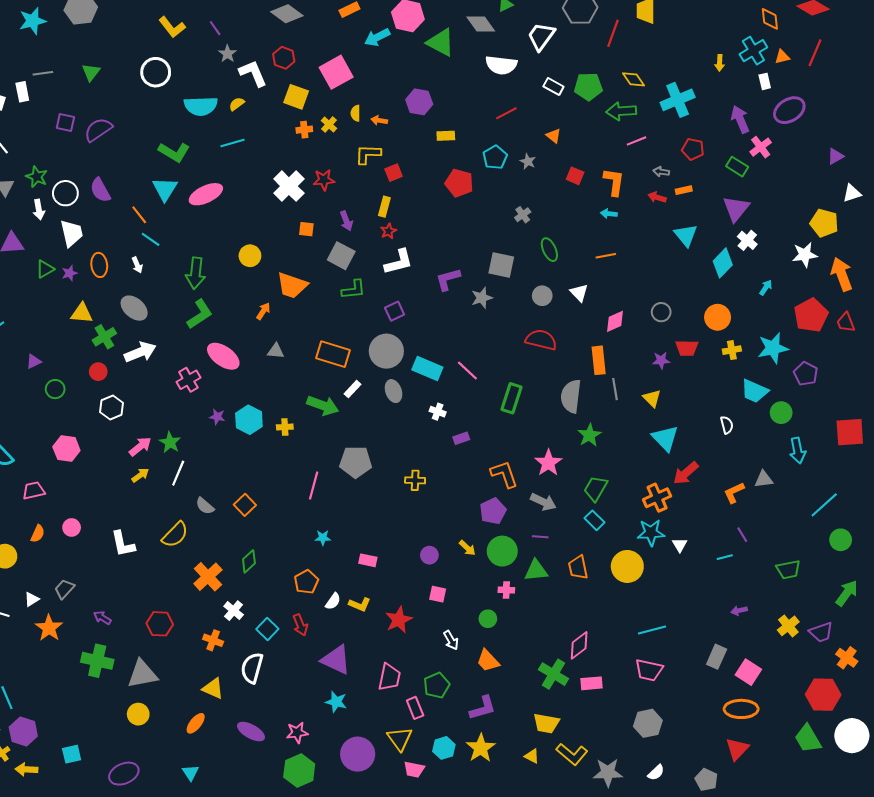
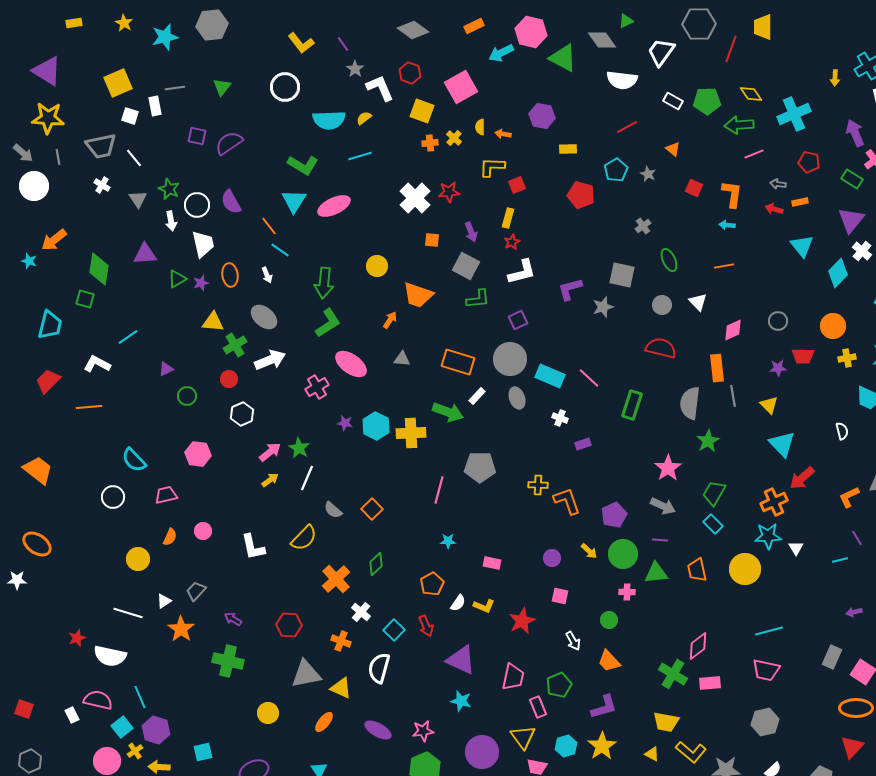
yellow cross: (285, 427) -> (411, 433), size x1.8
orange L-shape: (504, 474) -> (567, 501), moved
gray triangle: (142, 674) -> (306, 674), moved

